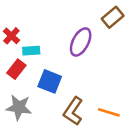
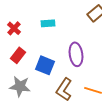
purple ellipse: (81, 42) -> (76, 54), moved, turned -35
cyan rectangle: (31, 51) -> (48, 23), moved

